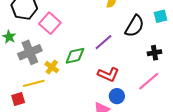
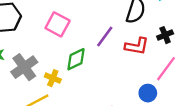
pink square: (50, 23) -> (58, 24), moved
red L-shape: (108, 74) -> (137, 46), moved
blue circle: (117, 96) -> (148, 93), moved

